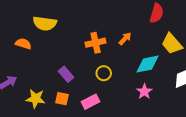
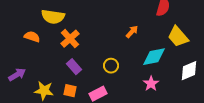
orange cross: (96, 43) -> (70, 39), moved, turned -30

